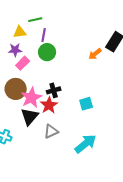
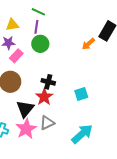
green line: (35, 20) -> (38, 12), moved, turned 40
black cross: (54, 90) -> (48, 82), turned 32
pink star: (31, 98) -> (26, 129), moved

